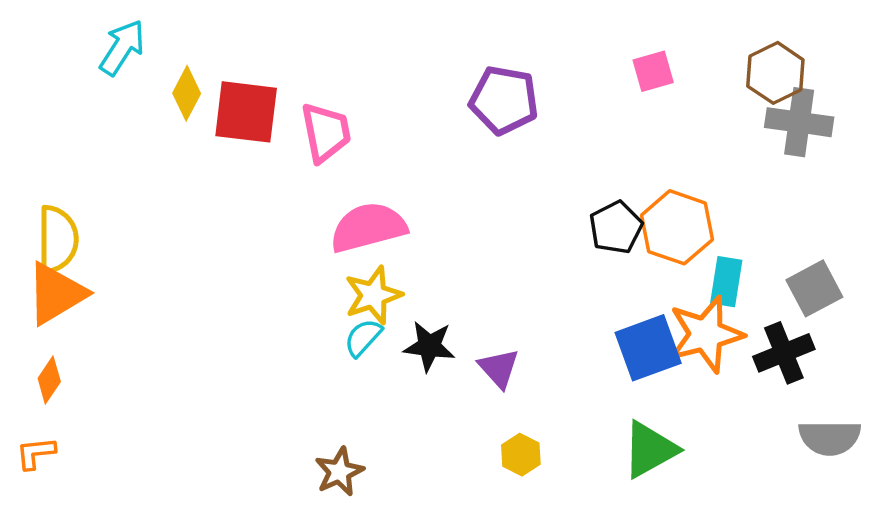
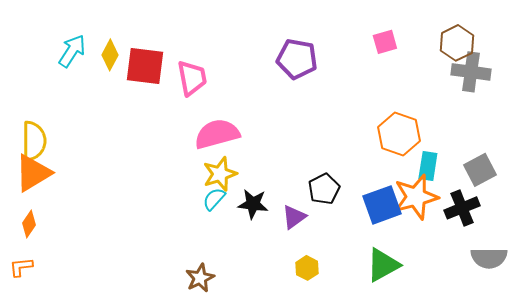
cyan arrow: (122, 48) -> (72, 51), moved
black pentagon: (616, 227) -> (324, 189), moved
purple triangle: (499, 368) -> (294, 217), turned 36

